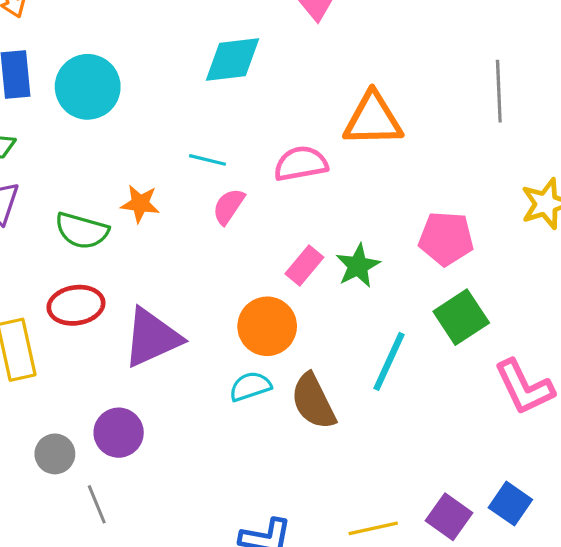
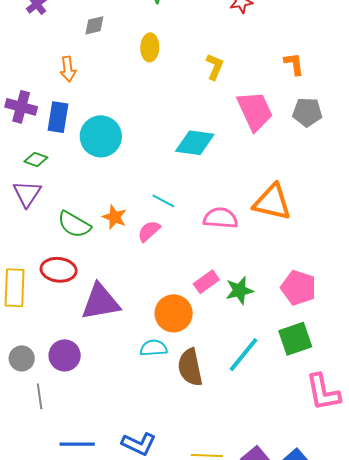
pink semicircle: (229, 206) -> (149, 231), moved

